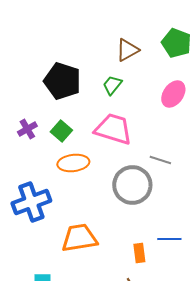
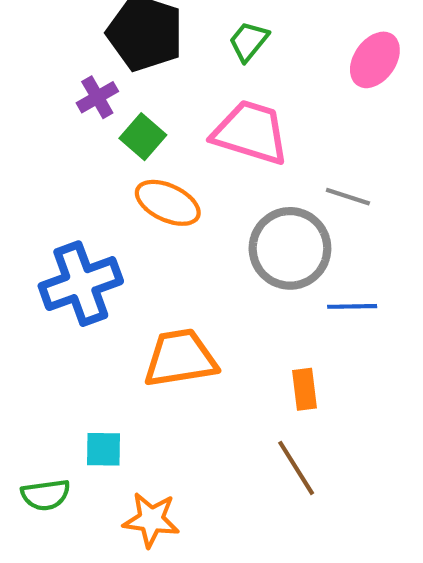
purple cross: (27, 129) -> (97, 97), moved
orange ellipse: (73, 163) -> (168, 203), turned 32
blue line: (169, 239) -> (352, 306), moved

